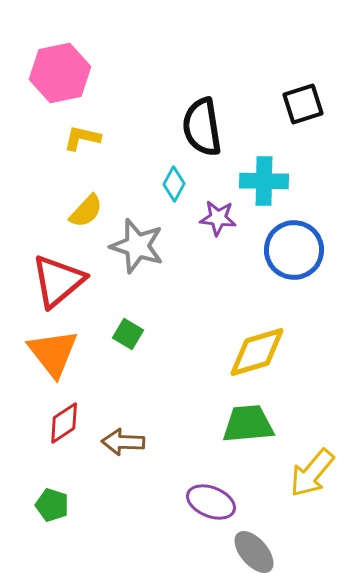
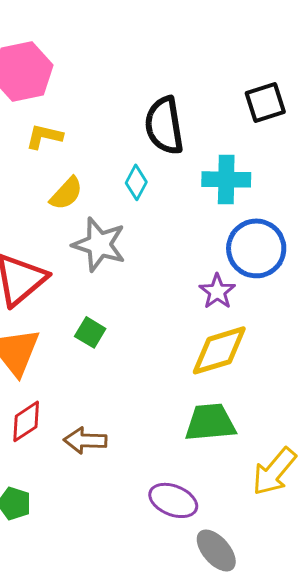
yellow semicircle: (86, 211) -> (66, 193), moved
purple star: (218, 218) -> (217, 291), moved, turned 30

